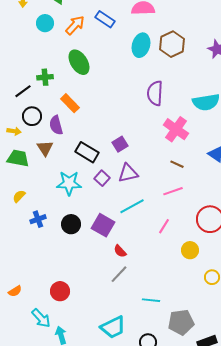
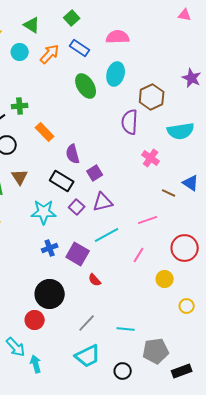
brown hexagon: (172, 44) -> (152, 97), moved
green ellipse: (79, 62) -> (86, 86), moved
purple semicircle: (56, 125) -> (73, 154), moved
pink cross: (176, 129) -> (151, 158), size x0.7
brown line: (177, 164) -> (169, 193), moved
blue cross: (38, 219) -> (50, 248), moved
black circle: (71, 224) -> (50, 294), moved, size x1.5
gray line: (119, 274) -> (87, 323), moved

